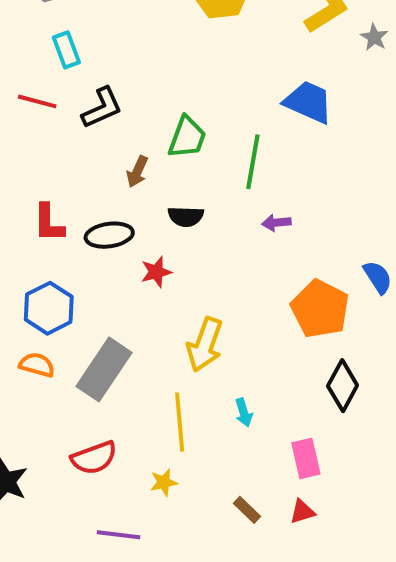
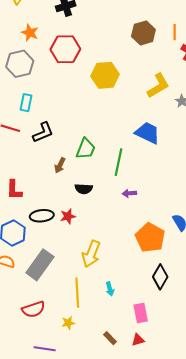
cyan rectangle: (66, 50) -> (26, 103), turned 30
black ellipse: (109, 235) -> (42, 216), moved

